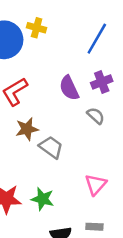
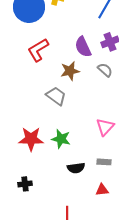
brown star: (27, 129) -> (70, 71), moved
gray trapezoid: (51, 147) -> (56, 96), moved

